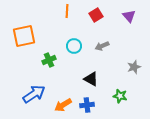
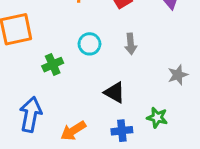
gray arrow: (102, 46) -> (131, 44), turned -72
blue arrow: (34, 94) -> (31, 115), turned -45
blue cross: (87, 105) -> (122, 131), moved

